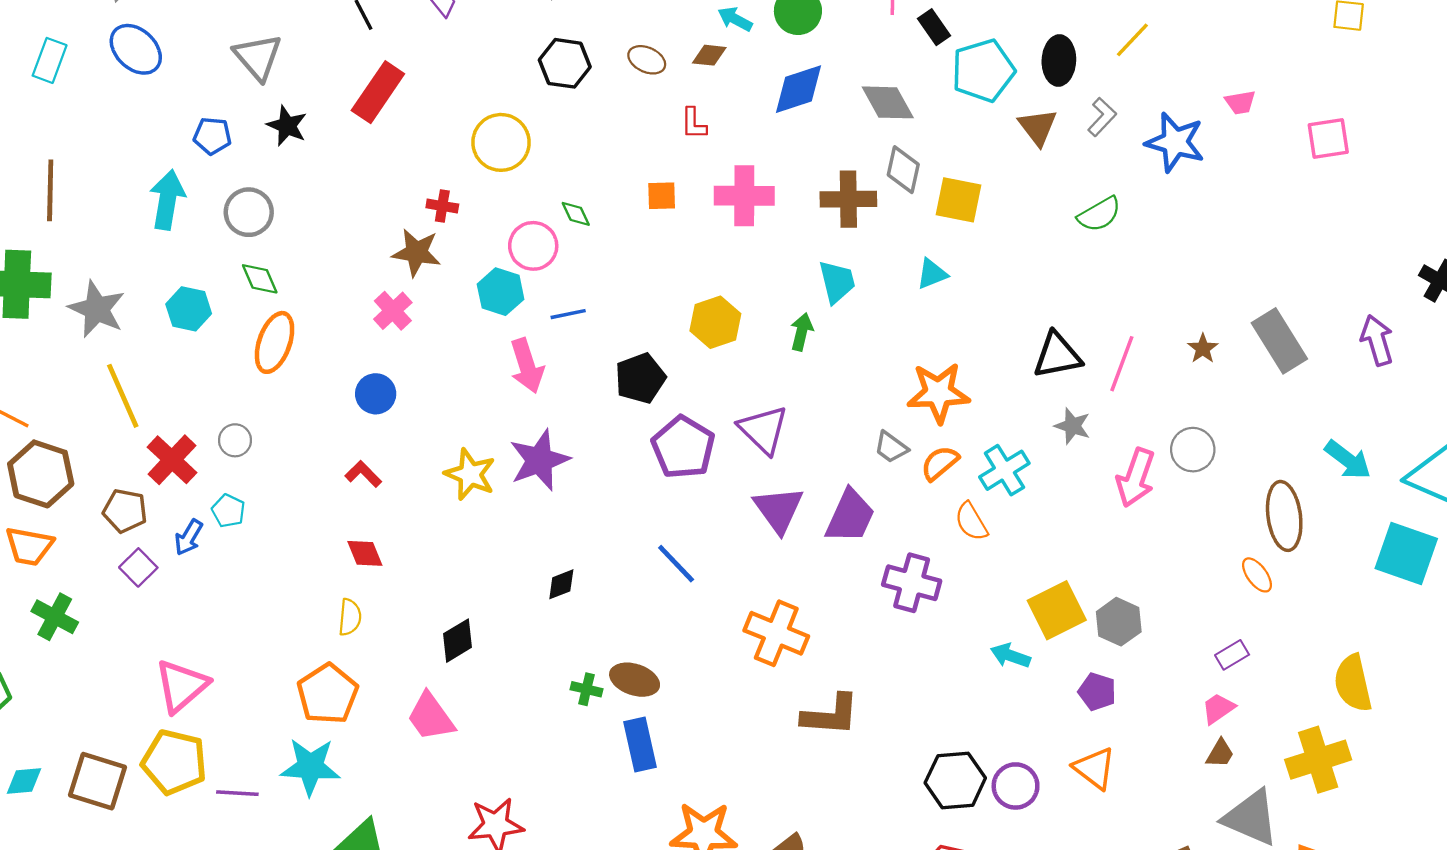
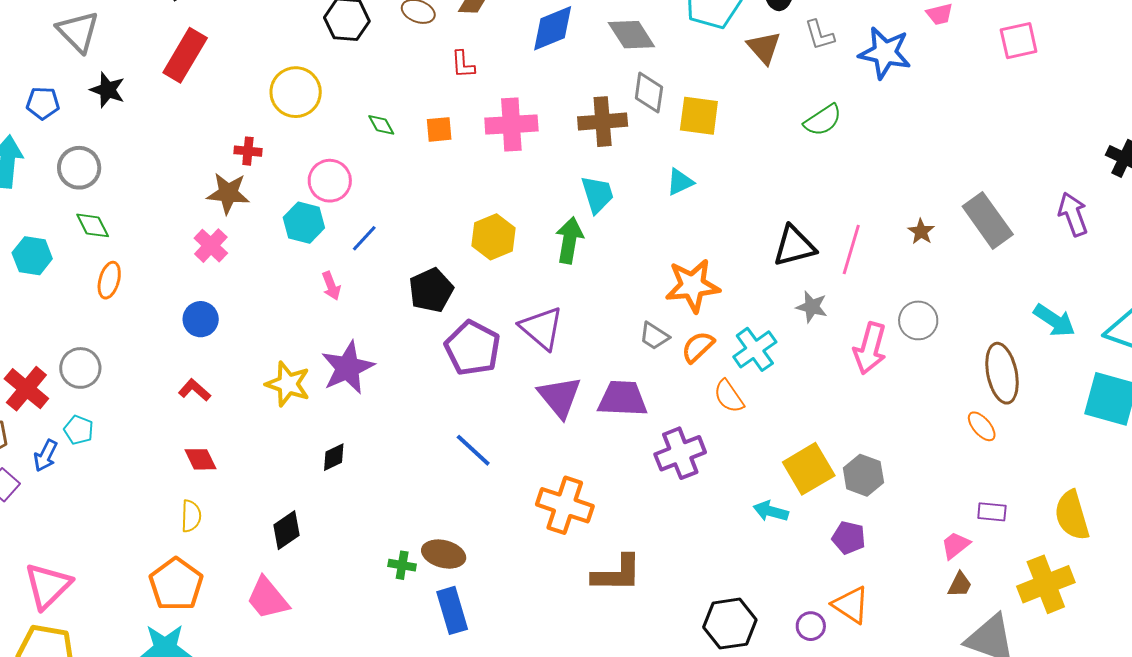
gray L-shape: (1102, 117) -> (820, 35), turned 124
green diamond: (576, 214) -> (381, 125), moved
blue line: (568, 314) -> (364, 238), turned -32
green arrow: (802, 332) -> (569, 240), size x1.4
orange ellipse: (275, 342) -> (109, 280), size x0.7
pink arrow: (527, 366) -> (331, 286), size x0.6
gray circle: (235, 440) -> (80, 368), size x1.4
purple trapezoid: (850, 516) -> (623, 399), turned -108
purple cross: (912, 583) -> (680, 453), turned -33
black diamond: (561, 584) -> (334, 457), moved
purple rectangle: (1232, 655) -> (992, 512), moved, turned 40
purple circle: (1016, 786) -> (811, 626), moved, size x0.7

